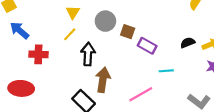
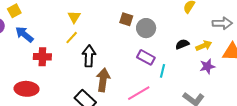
gray circle: (105, 21) -> (146, 28), moved
brown square: (128, 32) -> (126, 19), moved
purple rectangle: (147, 46) -> (146, 57), moved
cyan line: (166, 71) -> (162, 71), turned -72

